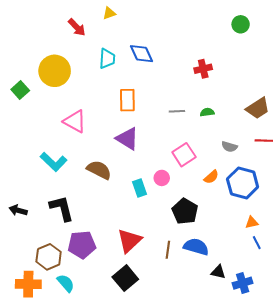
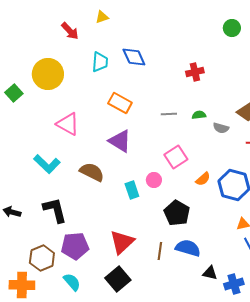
orange rectangle: (127, 100) -> (120, 103), turned -60
gray semicircle: (229, 147) -> (221, 128), moved
cyan semicircle: (66, 283) -> (72, 282), moved

